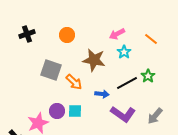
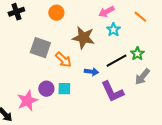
purple L-shape: (123, 114) -> (112, 92), turned 30
gray arrow: (155, 116) -> (142, 77), moved

